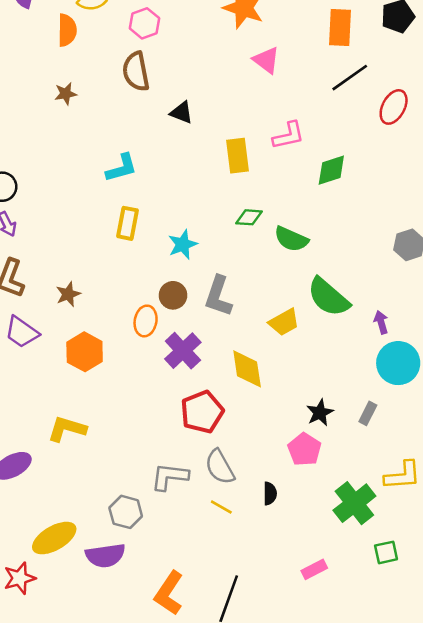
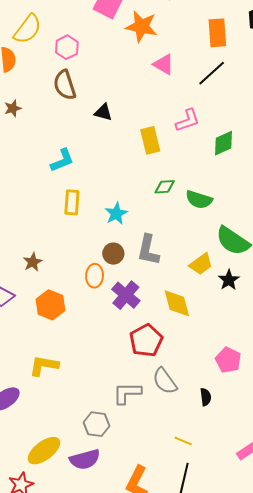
black line: (350, 78) -> (212, 73), moved
black star: (320, 413) -> (229, 280), moved
yellow line: (221, 507) -> (183, 441), moved

